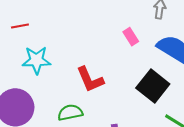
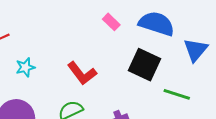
cyan star: (36, 60) -> (25, 67), size x0.7

